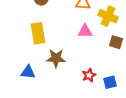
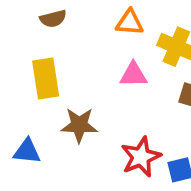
red star: (89, 75) -> (141, 157), size x1.5

